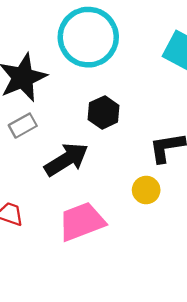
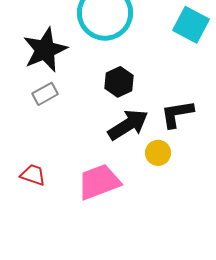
black arrow: (66, 159) -> (128, 125), moved

